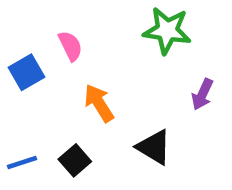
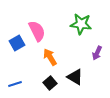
pink semicircle: (70, 46) -> (37, 31), size x1.5
black square: (75, 160) -> (50, 83), moved

